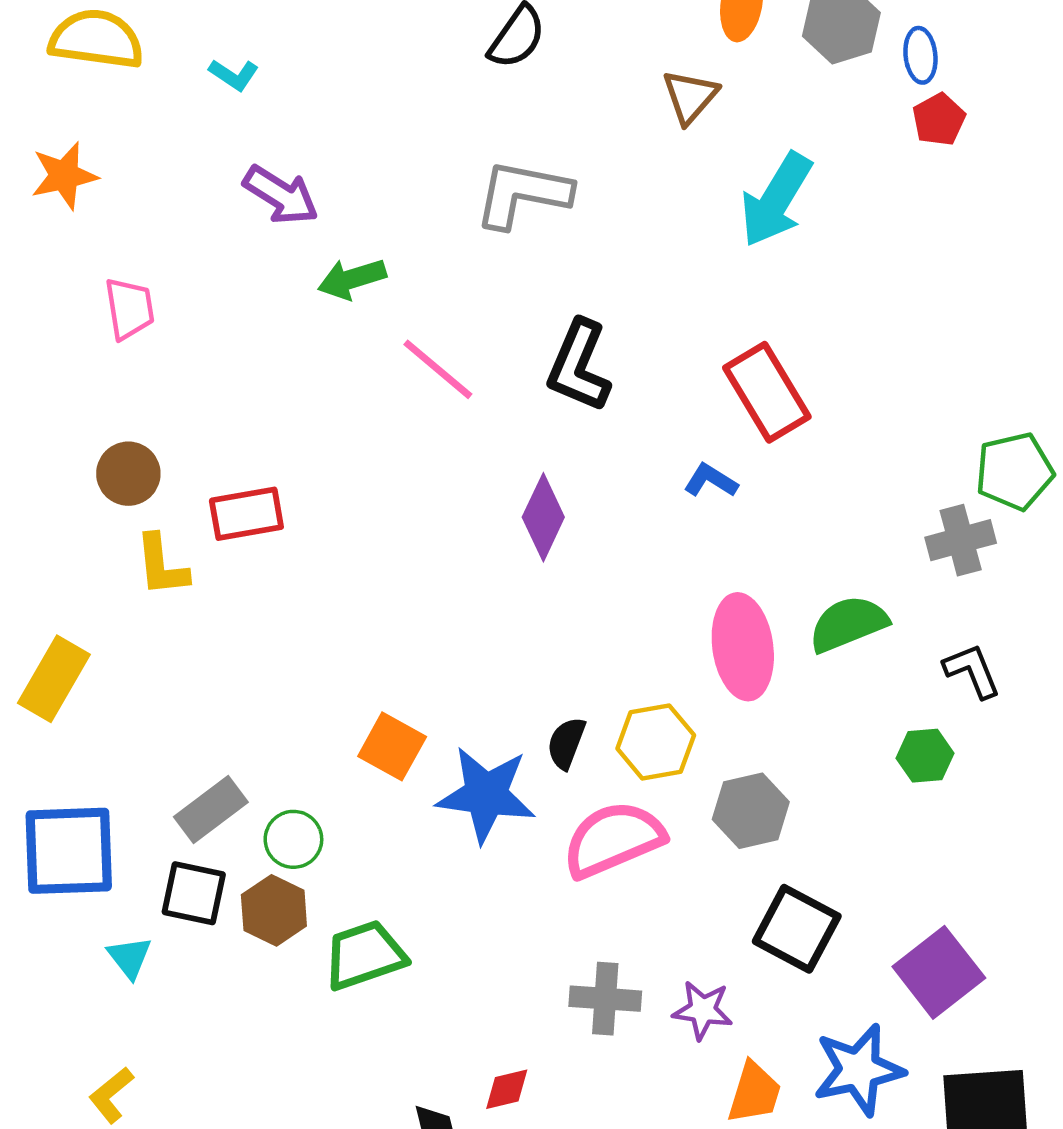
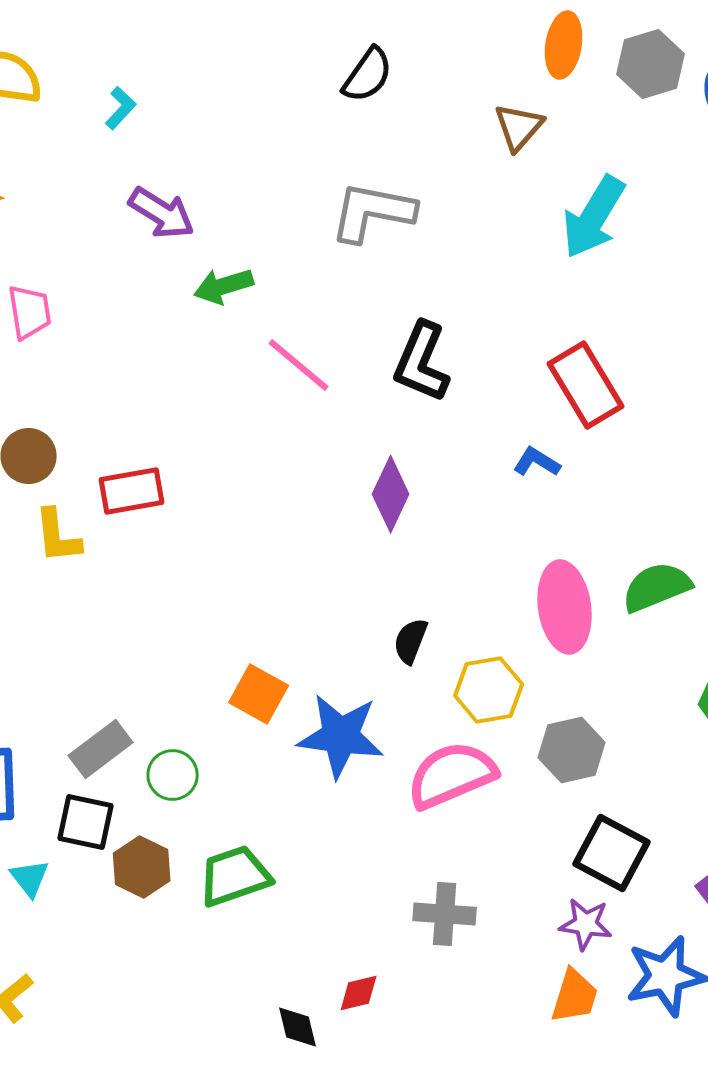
cyan L-shape: (234, 75) -> (121, 108), turned -81
black semicircle: (566, 743) -> (411, 641), moved
brown hexagon: (274, 910) -> (142, 867), moved
purple star: (703, 1010) -> (586, 924), moved

